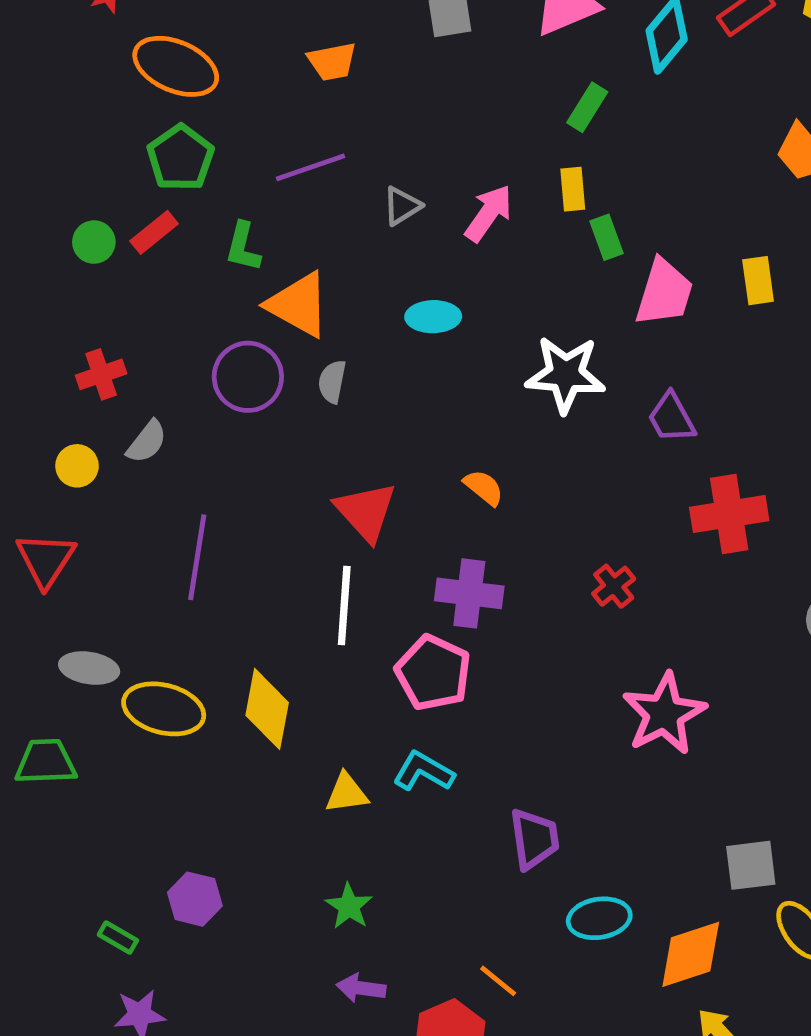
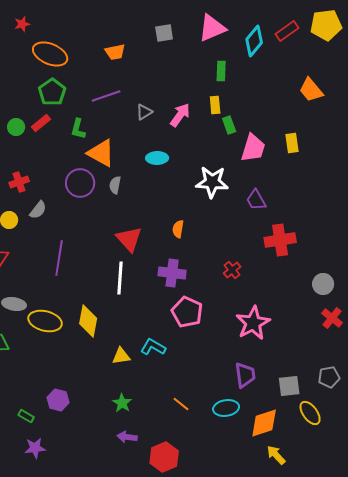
green rectangle: (587, 107) -> (221, 71), turned -30
orange semicircle: (484, 488) -> (178, 229), turned -120
pink pentagon: (433, 673) -> (187, 312), moved
purple trapezoid: (534, 839) -> (245, 375), moved
orange line: (498, 981) -> (181, 404), moved

